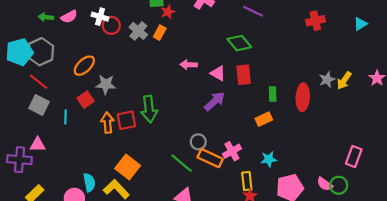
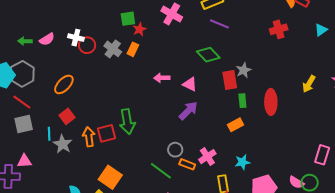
red rectangle: (244, 75) -> (230, 80), moved
gray star: (327, 80) -> (244, 70), moved
gray star: (106, 84) -> (63, 144), moved, turned 30
gray square: (39, 105) -> (24, 124), turned -36
orange rectangle: (210, 158) -> (187, 164), size x0.7

